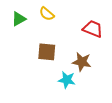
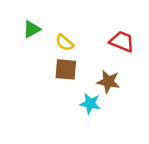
yellow semicircle: (47, 14) -> (65, 43), moved

